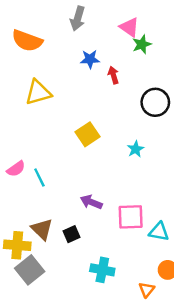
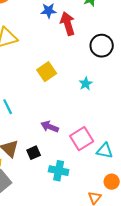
red arrow: (113, 75) -> (68, 24), size x1.6
pink square: (131, 217) -> (82, 139), turned -30
cyan cross: (102, 270) -> (59, 171), moved

